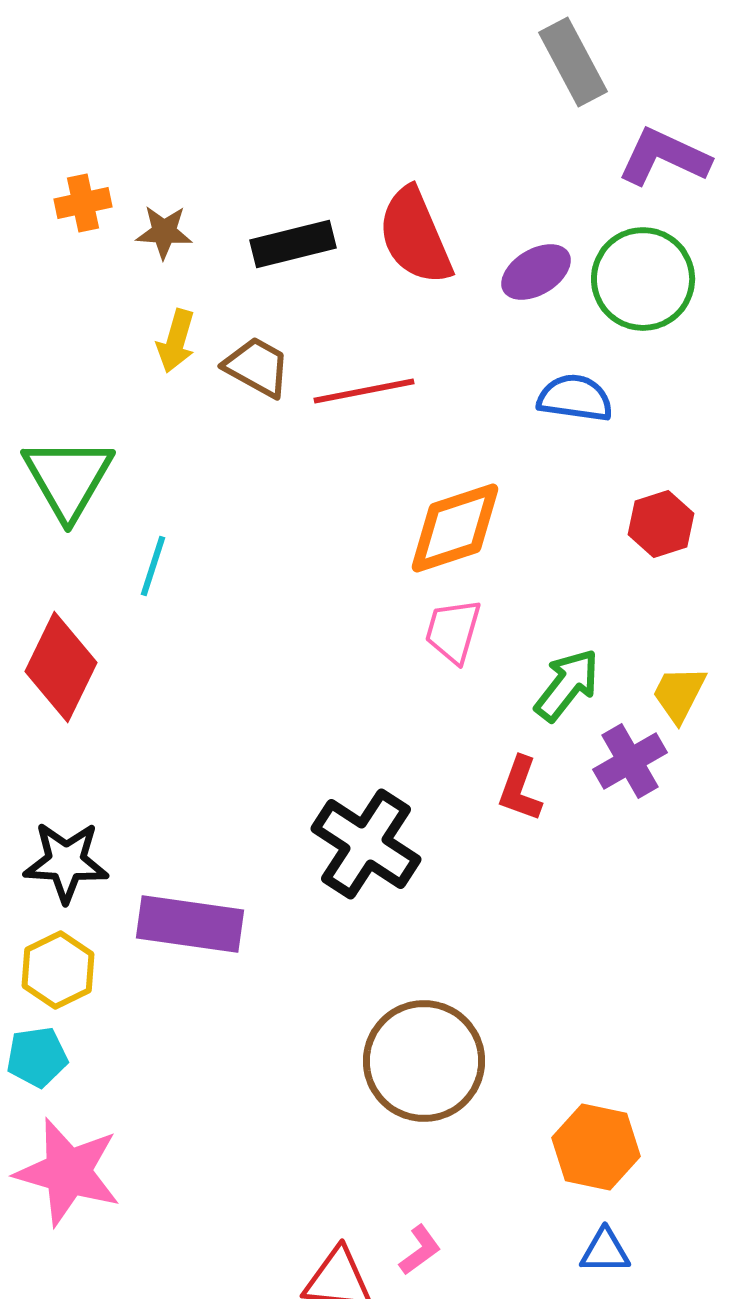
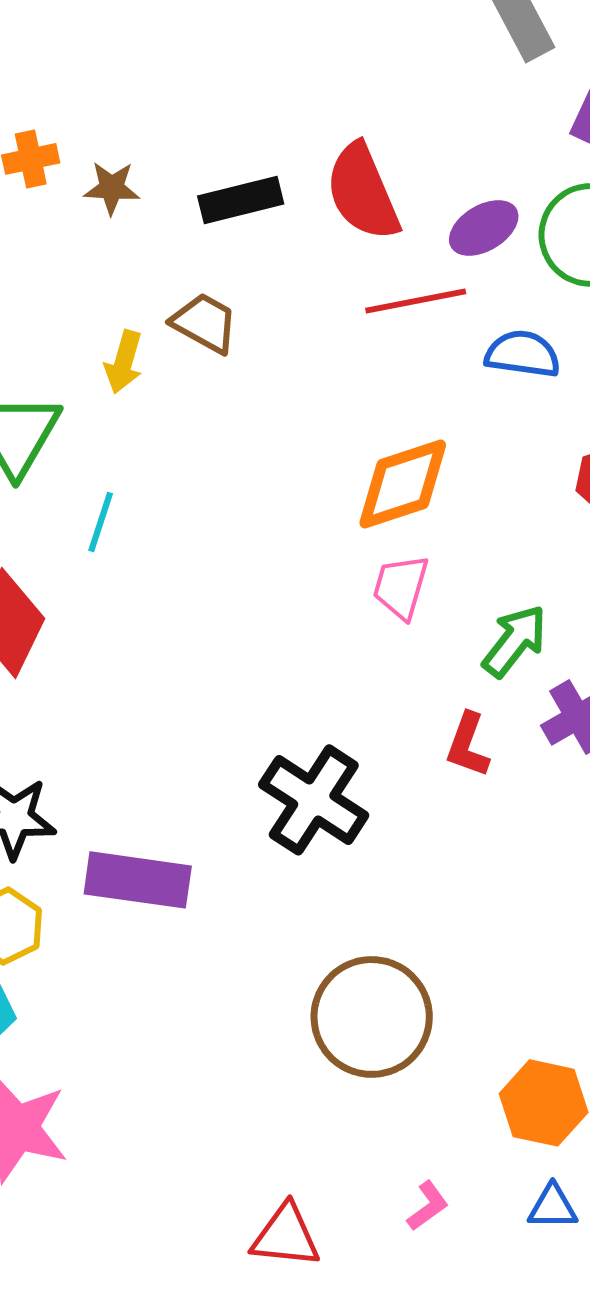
yellow arrow: (176, 341) -> (124, 362), moved
red line: (364, 391) -> (416, 301), moved
pink L-shape: (420, 1250) -> (428, 1206), moved

